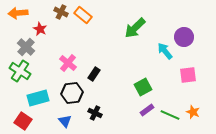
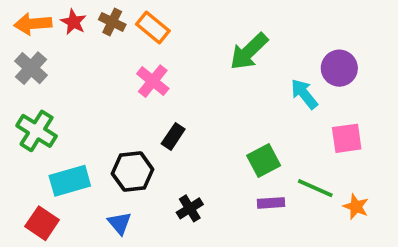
red star: (40, 29) -> (73, 22), moved
gray cross: (26, 47) -> (31, 68), moved
pink cross: (68, 63) -> (153, 81), moved
purple rectangle: (147, 110) -> (271, 203), turned 32
black cross: (95, 113) -> (190, 208), moved, turned 32
green line: (170, 115) -> (315, 188), moved

